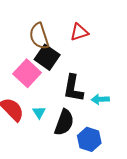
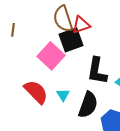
red triangle: (79, 32) -> (81, 25), moved
black square: (47, 57) -> (71, 40), turned 35

